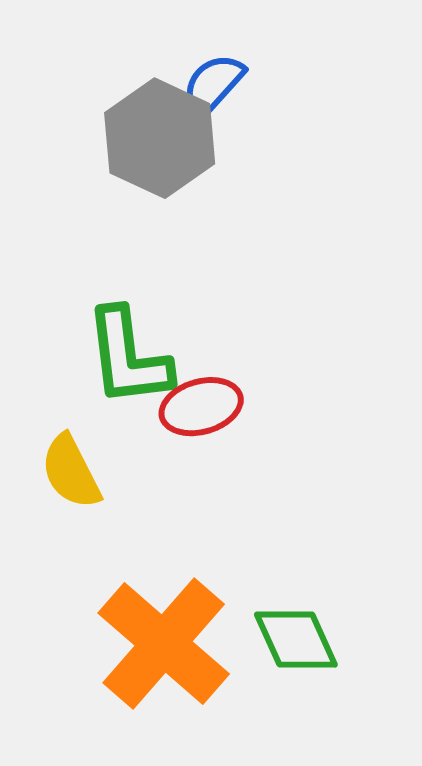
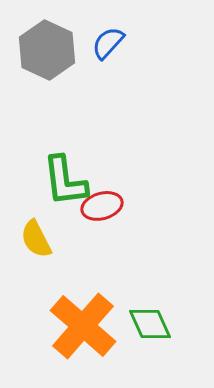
gray hexagon: (160, 138) -> (47, 50), moved

